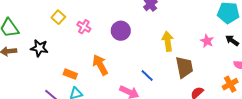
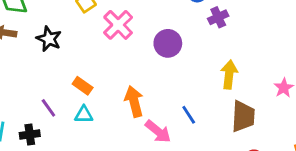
pink cross: (84, 27) -> (118, 25), size x1.5
orange arrow: (100, 65) -> (134, 101), moved

